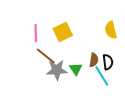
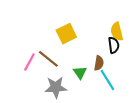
pink line: (36, 33) -> (29, 62), moved, turned 30
black semicircle: (108, 62) -> (114, 45), moved
gray star: (57, 70) -> (56, 87), moved

